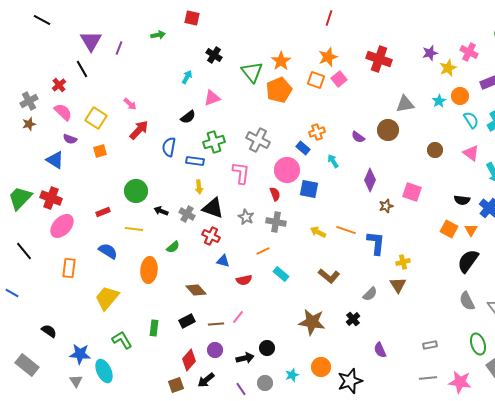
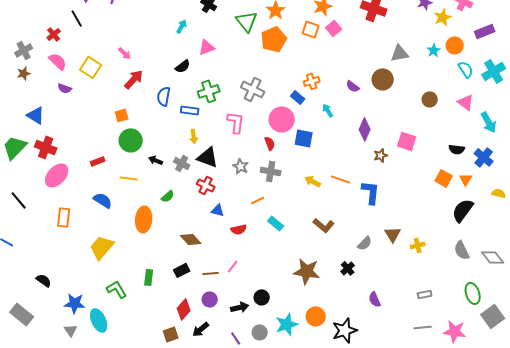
orange square: (100, 151) -> (122, 115), moved
blue triangle: (55, 160) -> (36, 115), moved
yellow cross: (403, 262) -> (418, 245), moved
cyan star: (292, 375) -> (287, 324), size x1.6

